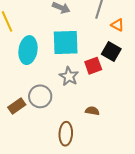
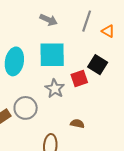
orange triangle: (117, 25) -> (108, 31), moved

